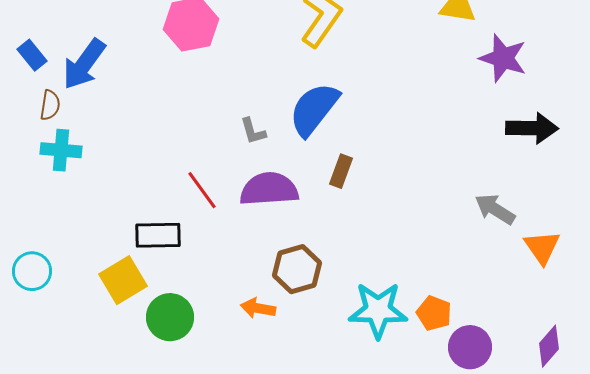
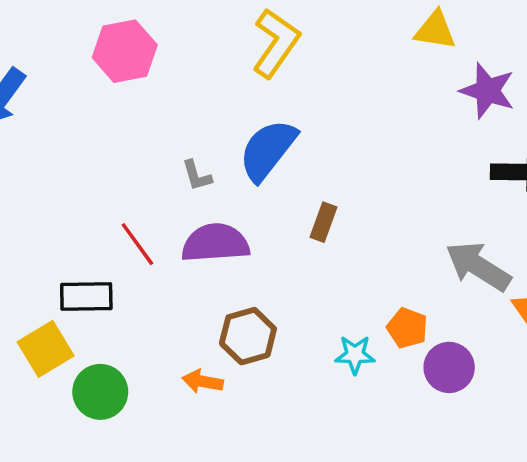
brown rectangle: (341, 171) -> (324, 222), moved
gray arrow: (495, 209) -> (478, 266), size x1.4
cyan star: (378, 310) -> (355, 355), moved, size x0.6
orange pentagon: (434, 313) -> (407, 328), moved
purple circle: (470, 347) -> (449, 367), moved

